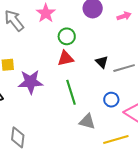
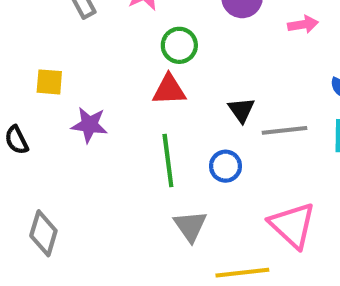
purple star: (31, 82) -> (89, 125), size x0.7
blue circle: (111, 100) -> (225, 166), moved
gray triangle: (87, 122) -> (190, 226), turned 30

